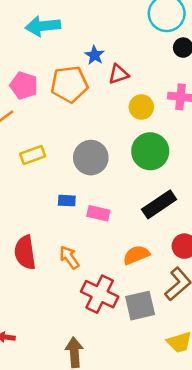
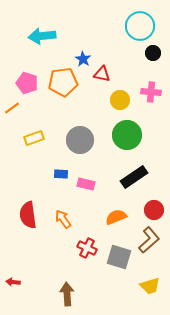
red triangle: (119, 74) -> (102, 74), turned 30
red cross: (100, 294) -> (87, 248), size x0.7
gray square: (140, 306) -> (119, 257), turned 30

